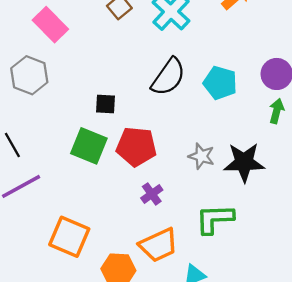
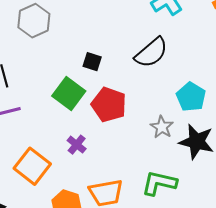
cyan pentagon: (220, 83) -> (191, 97), moved
purple cross: (152, 194) -> (77, 145), moved, turned -30

